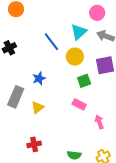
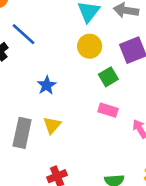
blue line: (51, 42) -> (24, 34), moved
gray rectangle: (16, 97) -> (22, 133), moved

